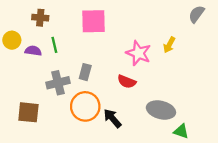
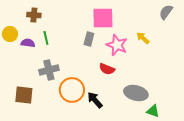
pink square: (94, 21) -> (103, 18), moved
yellow arrow: (169, 45) -> (143, 38), turned 104
gray rectangle: (85, 72) -> (89, 39), moved

